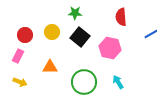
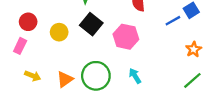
yellow circle: (52, 32) -> (59, 32), moved
orange triangle: (50, 67) -> (65, 79), moved, turned -35
yellow arrow: (20, 82) -> (33, 76), moved

